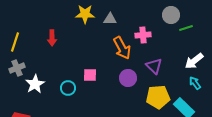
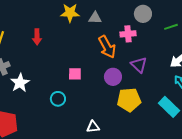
gray circle: (171, 15) -> (143, 14), moved
cyan circle: (68, 88) -> (58, 99), moved
yellow pentagon: (158, 97) -> (129, 100), moved

